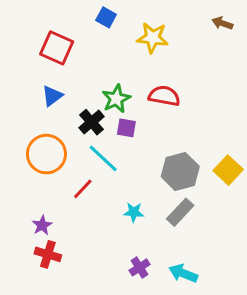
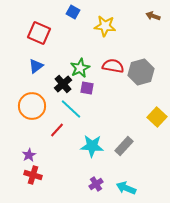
gray hexagon: (180, 171) -> (141, 72), moved
cyan star: (134, 212) -> (92, 146), size x1.6

